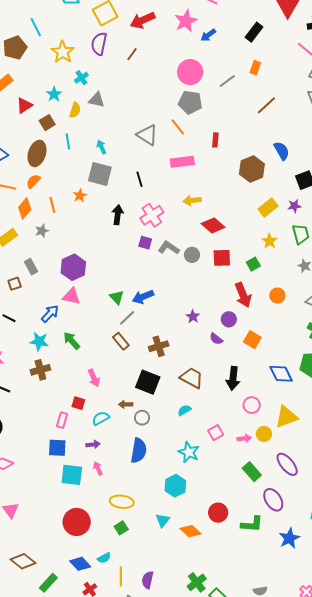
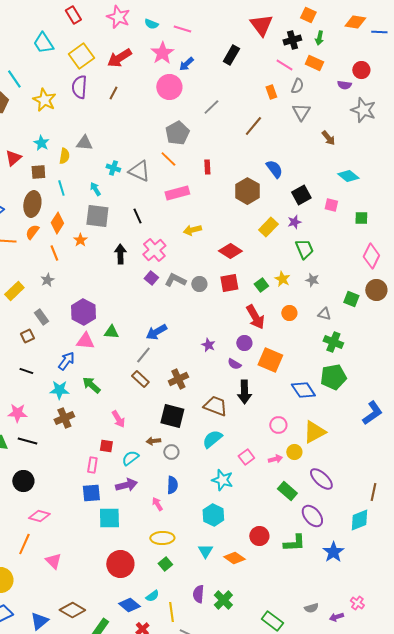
orange rectangle: (255, 68) -> (271, 92), moved, turned -32
pink circle: (190, 72) -> (169, 87), moved
cyan cross: (81, 78) -> (113, 168), moved, turned -32
gray pentagon: (190, 102) -> (177, 133), turned -30
brown square: (47, 123) -> (38, 172), turned 35
orange diamond: (25, 208) -> (57, 223), moved
red diamond: (213, 225) -> (230, 251), moved
yellow star: (269, 241) -> (282, 279), moved
purple square: (145, 243) -> (151, 278), turned 32
green triangle: (117, 297) -> (111, 332), moved, turned -35
orange square: (252, 340) -> (270, 360), size x1.4
black arrow: (233, 378) -> (244, 392), moved
cyan semicircle: (184, 410) -> (212, 439), size x1.5
purple arrow: (93, 444) -> (126, 485), size x1.5
blue semicircle: (139, 451) -> (172, 485), size x0.7
pink arrow: (98, 468) -> (157, 504), moved
purple semicircle: (148, 580) -> (198, 594), moved
green cross: (197, 582) -> (223, 600), moved

